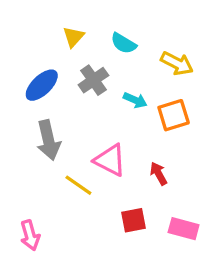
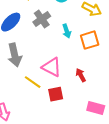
cyan arrow: (135, 100) -> (67, 31), turned 48
red square: (134, 220) -> (56, 94), moved

